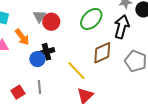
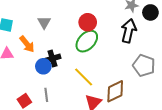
green ellipse: (91, 19) -> (87, 41), moved
red circle: (51, 22) -> (88, 22), moved
brown diamond: (102, 53) -> (115, 91), moved

